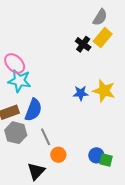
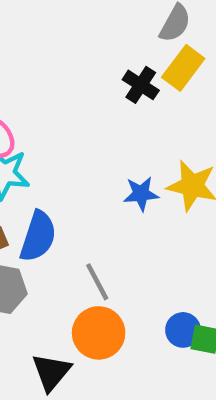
gray line: (46, 137) -> (97, 282), moved
orange circle: (58, 155) -> (99, 333), size x1.5

